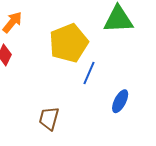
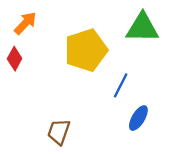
blue line: (89, 73) -> (121, 85), moved

